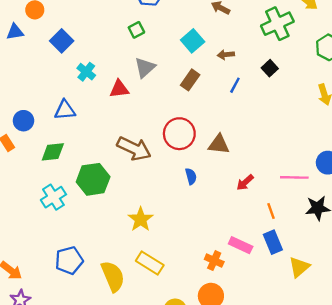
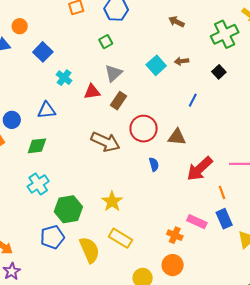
cyan square: (193, 41) -> (156, 65), moved
brown rectangle: (190, 80) -> (118, 101), moved
blue line: (235, 85) -> (193, 100), moved
green hexagon: (93, 179) -> (68, 209), moved
red arrow: (245, 182) -> (200, 169), size x1.8

